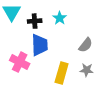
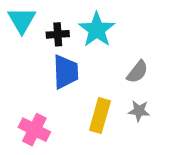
cyan star: (60, 18) -> (97, 30), size x1.6
pink cross: (20, 62) -> (34, 130), moved

